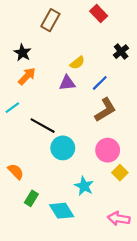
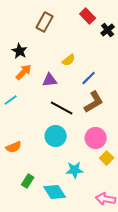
black cross: (121, 52) -> (108, 30), moved
purple triangle: (67, 83) -> (50, 80), moved
black line: (43, 126) -> (62, 108), moved
orange semicircle: (16, 171) -> (14, 147), moved, turned 112
cyan star: (84, 186) -> (75, 170), turned -30

